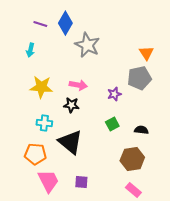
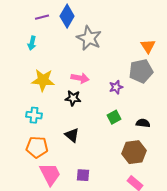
purple line: (40, 24) -> (42, 17), turned -32
cyan cross: (44, 123) -> (34, 115), moved
black triangle: (70, 142) -> (72, 135), size x0.6

